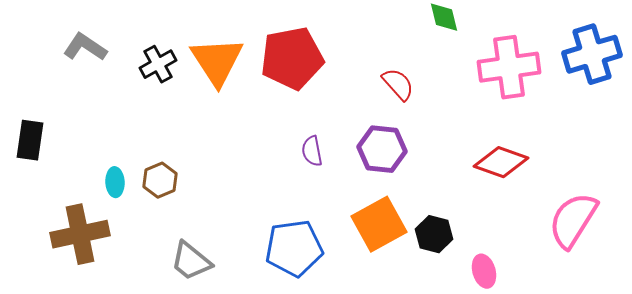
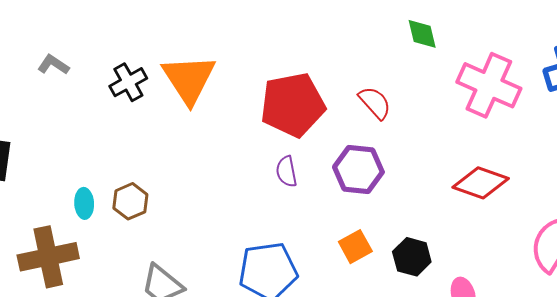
gray L-shape: (85, 47) -> (53, 65), size x0.7
red pentagon: (292, 58) -> (293, 105), moved
pink cross: (509, 67) -> (489, 85), turned 32
orange square: (379, 224) -> (355, 247), size x0.6

